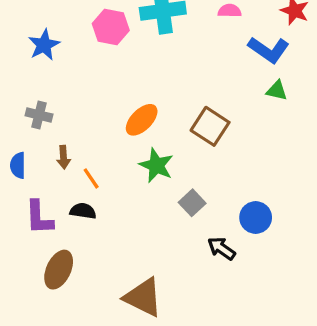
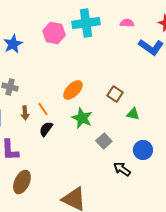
green triangle: (277, 90) -> (133, 114), moved
brown square: (210, 126) -> (115, 94), size x0.7
orange line: (91, 178) -> (43, 109), moved
black semicircle: (83, 211) -> (46, 129), moved, turned -63

